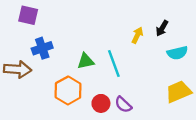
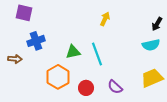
black arrow: (162, 28) -> (157, 24), moved
yellow arrow: (137, 35) -> (105, 19), moved
brown arrow: (17, 69) -> (15, 59), size x0.6
purple semicircle: (123, 105) -> (115, 87), moved

